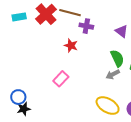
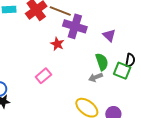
purple cross: (86, 26) -> (75, 26), size x1.6

